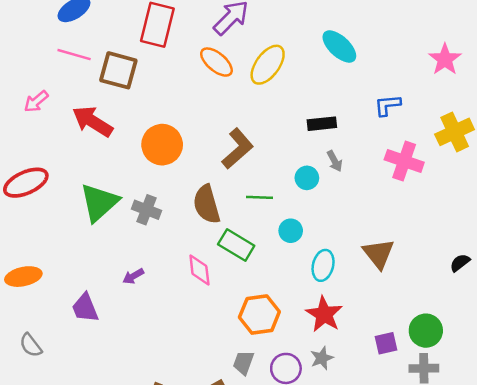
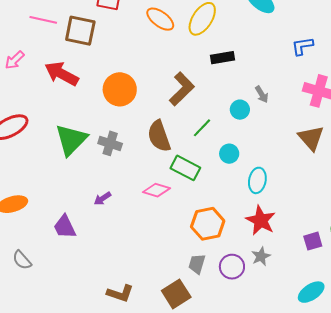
black rectangle: (322, 124) -> (223, 58), moved
green line: (259, 197) -> (202, 128), turned -45
brown triangle: (379, 254) -> (311, 138), moved
pink diamond: (199, 270) -> (156, 190), turned -64

